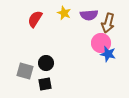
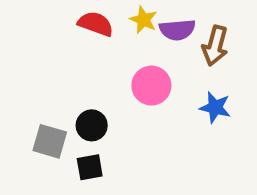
yellow star: (64, 13) -> (143, 20), moved
red semicircle: (35, 19) -> (96, 24), moved, turned 78
pink circle: (101, 43) -> (151, 86), moved

